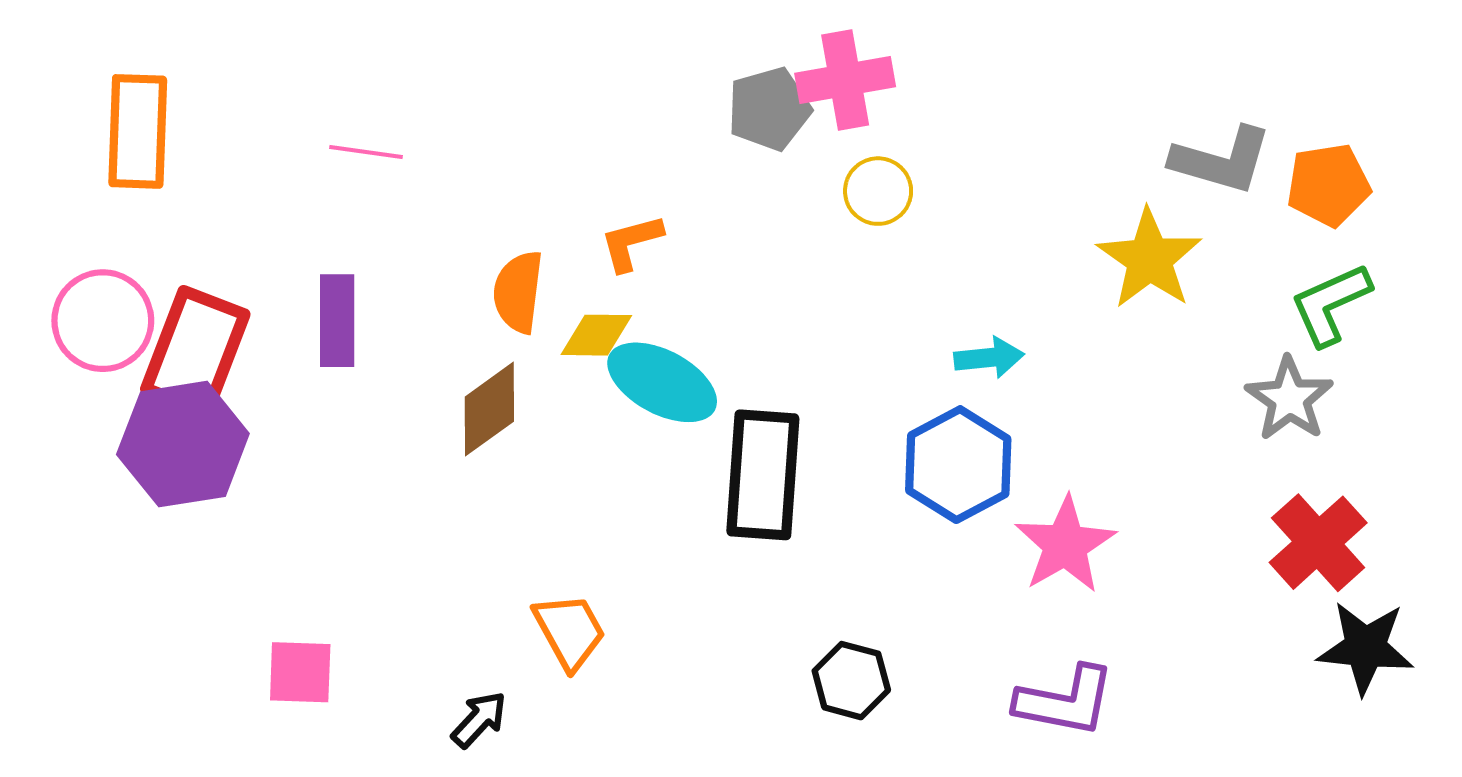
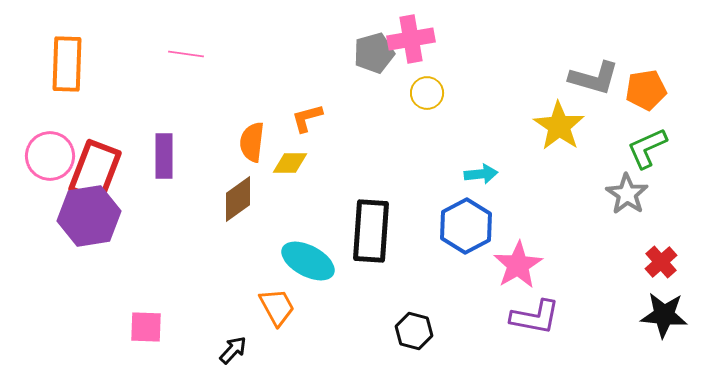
pink line: (366, 152) -> (186, 54), moved
cyan ellipse: (662, 382) -> (308, 261), moved
red cross: (1318, 543) -> (661, 262), moved, size x0.7
purple L-shape: (1065, 701) -> (535, 317), moved

